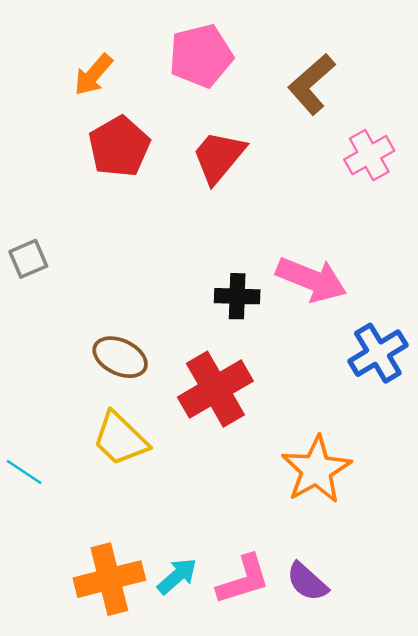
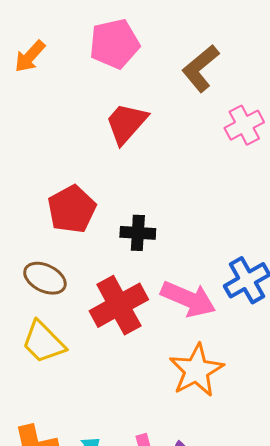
red pentagon: (119, 147) -> (72, 209), moved
pink arrow: (311, 279) -> (188, 299), moved

